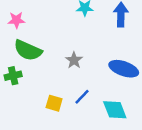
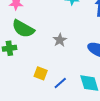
blue line: (82, 97) -> (60, 83), moved

